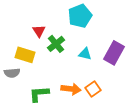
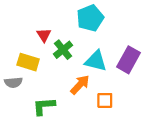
cyan triangle: (85, 54) -> (96, 61), size x1.5
orange arrow: (71, 89) -> (80, 85), moved, turned -54
orange square: (93, 89) -> (105, 100), turned 35

